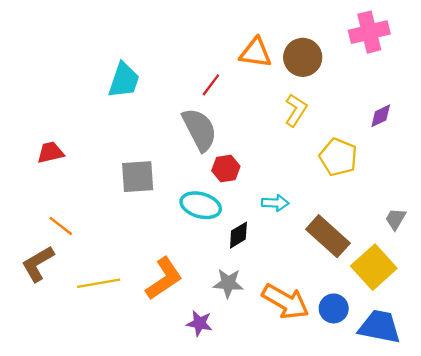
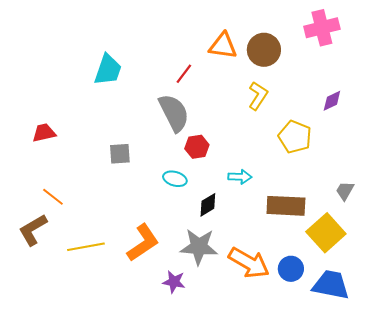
gray square: (138, 177) -> (120, 154), size x0.7
cyan ellipse: (201, 205) -> (175, 179), size x0.7
brown rectangle: (328, 236) -> (286, 206), turned -39
gray star: (228, 283) -> (199, 247), size x1.4

